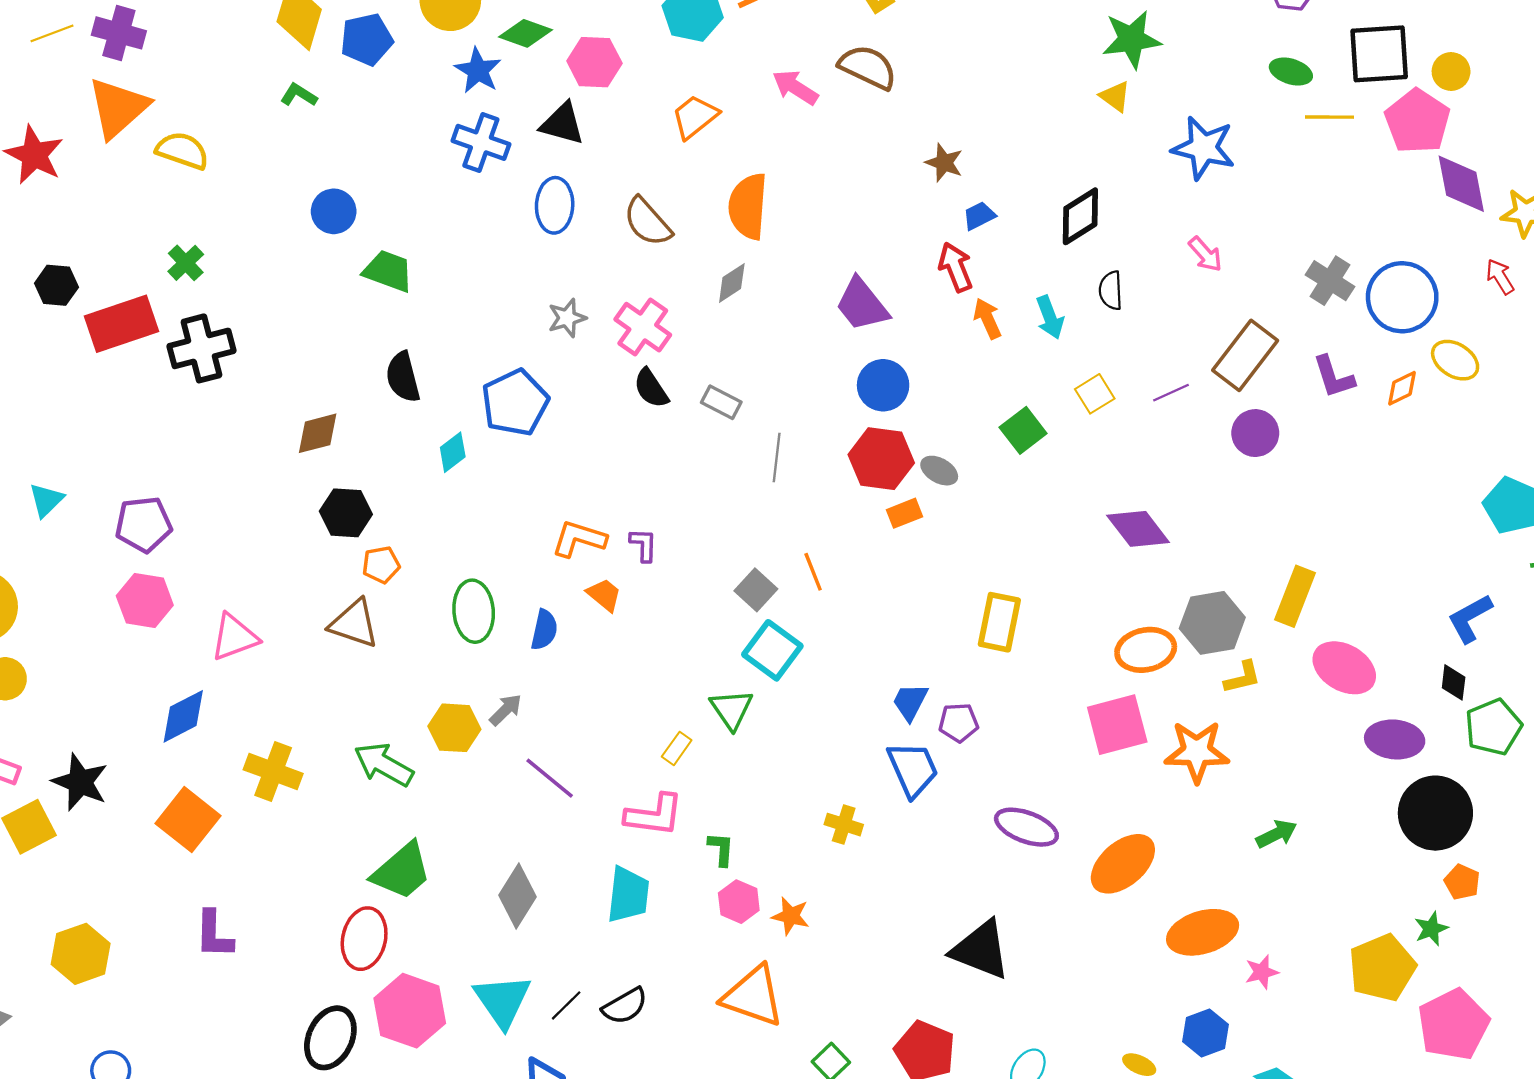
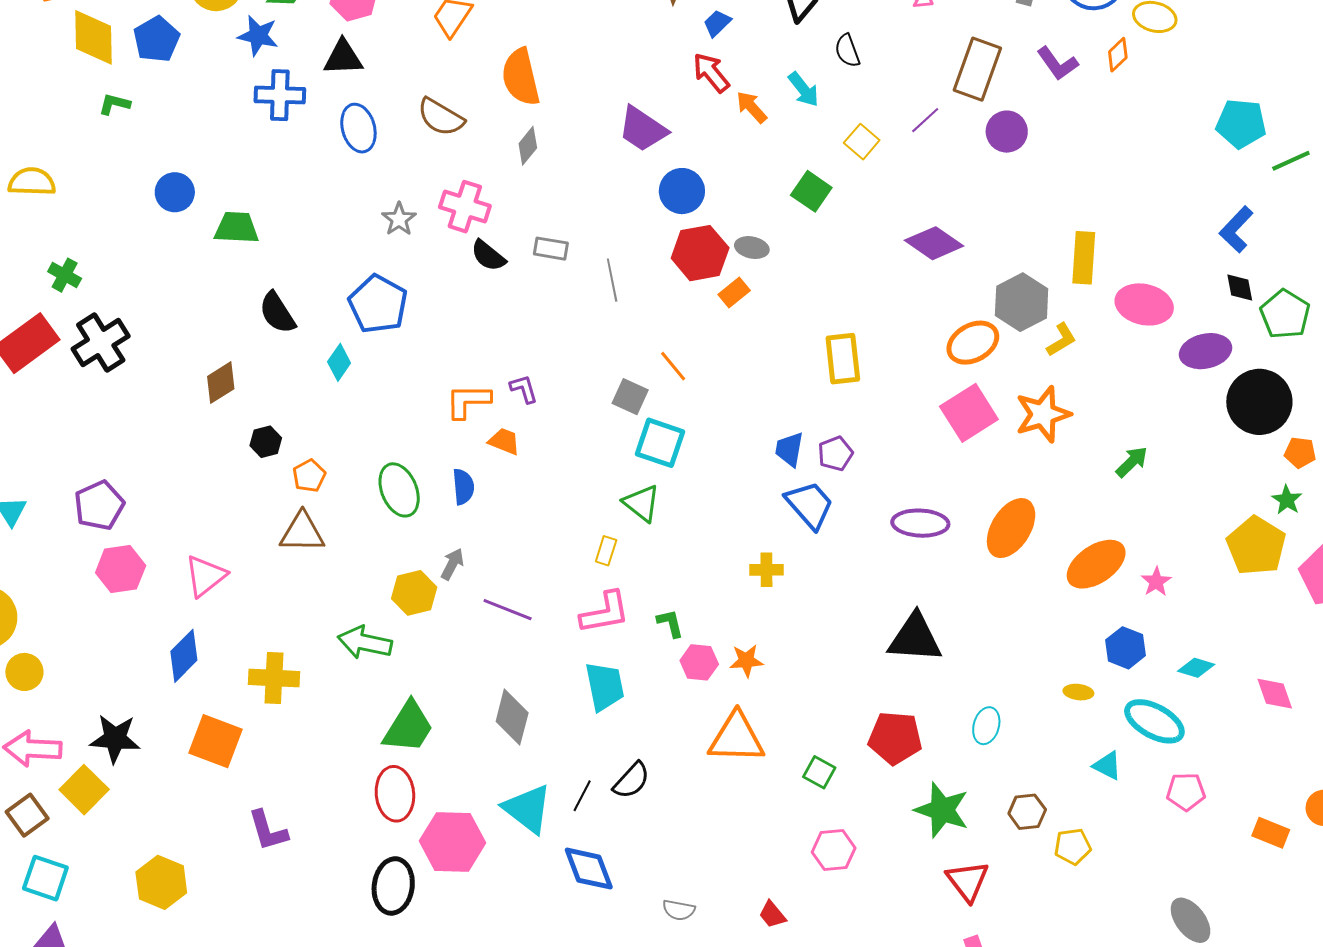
black hexagon: (346, 513) -> (266, 442), size x0.7

